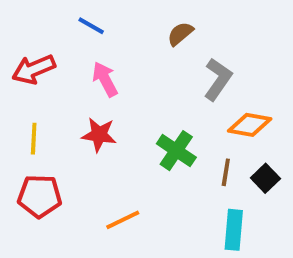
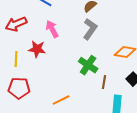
gray L-shape: (218, 79) -> (90, 29), moved
red star: (99, 135) -> (37, 49), moved
brown line: (226, 172) -> (104, 82), moved

